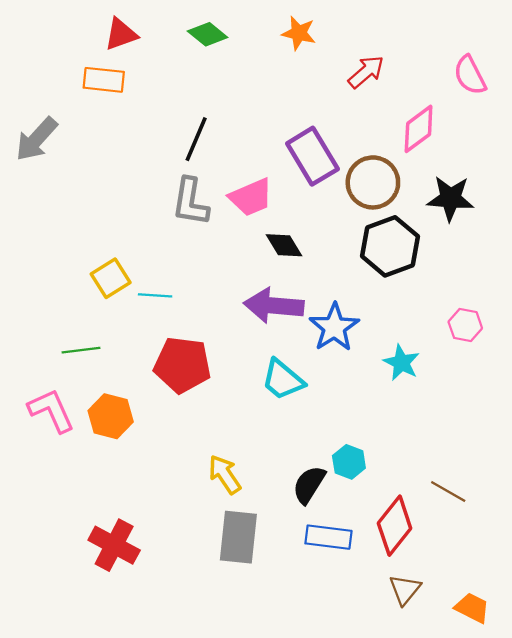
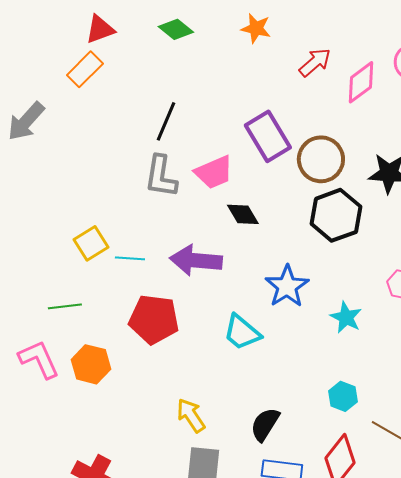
orange rectangle: (104, 80) -> (85, 69), turned -51
pink diamond: (419, 129) -> (361, 82), moved
purple arrow: (274, 306) -> (196, 260), moved
cyan hexagon: (349, 462) -> (343, 396), moved

